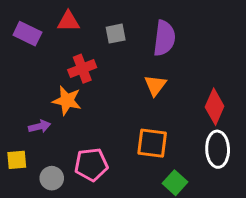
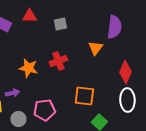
purple semicircle: (164, 38) -> (114, 27), moved
red cross: (82, 69) -> (58, 61), moved
orange triangle: (155, 85) -> (95, 48), moved
purple arrow: (40, 126) -> (12, 93), moved

